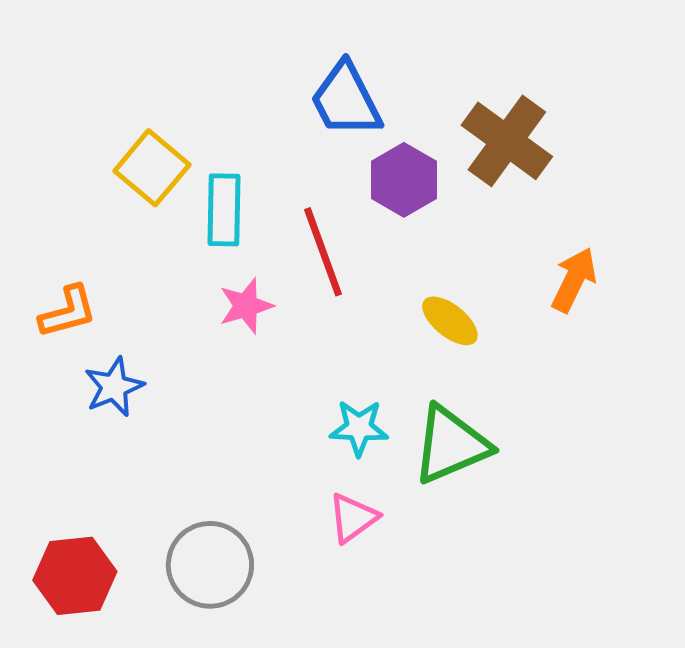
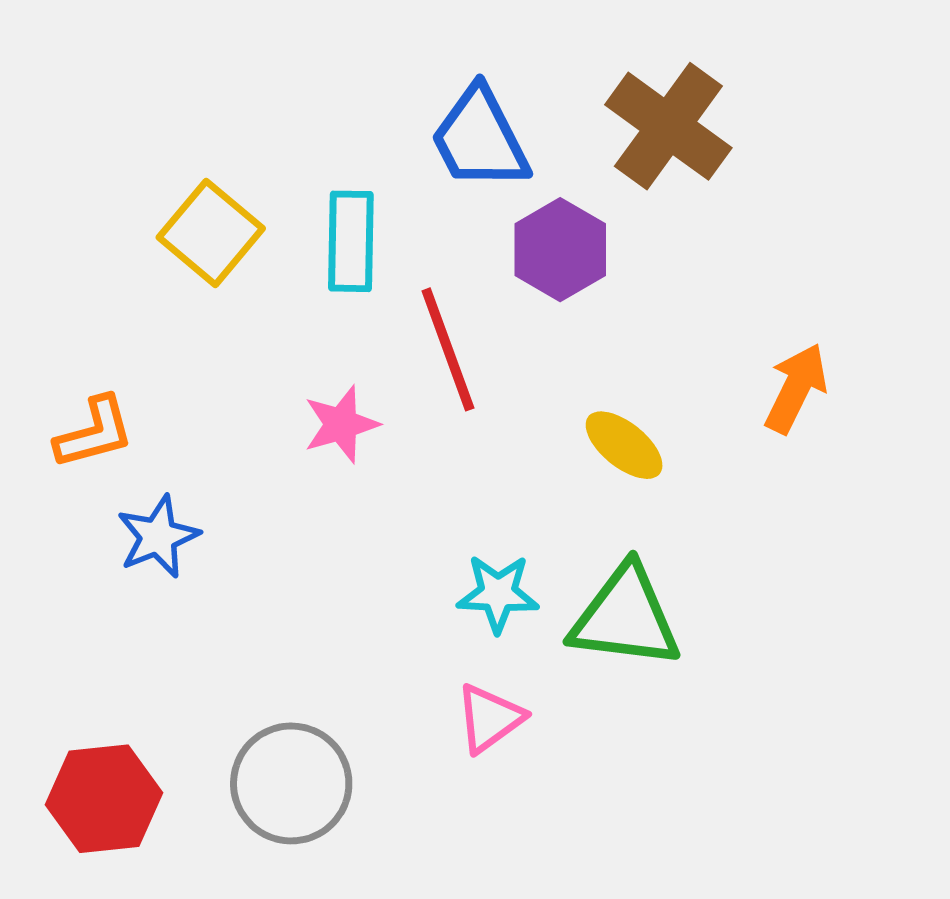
brown cross: (507, 141) -> (668, 126), moved
cyan rectangle: (224, 210) -> (351, 241), moved
green triangle: (451, 445) -> (625, 617), turned 30

